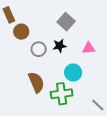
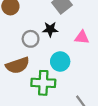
gray circle: (39, 49) -> (31, 39), moved
brown semicircle: (36, 82) -> (18, 65), turned 85

